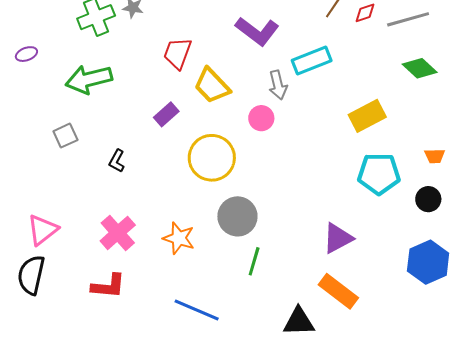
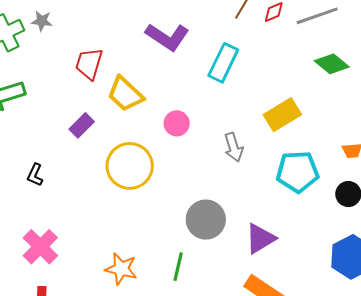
cyan rectangle: (312, 61) -> (223, 63), turned -39
gray arrow: (278, 85) -> (234, 147), moved
gray circle: (237, 216) -> (206, 220), moved
orange star: (179, 238) -> (121, 269), moved

